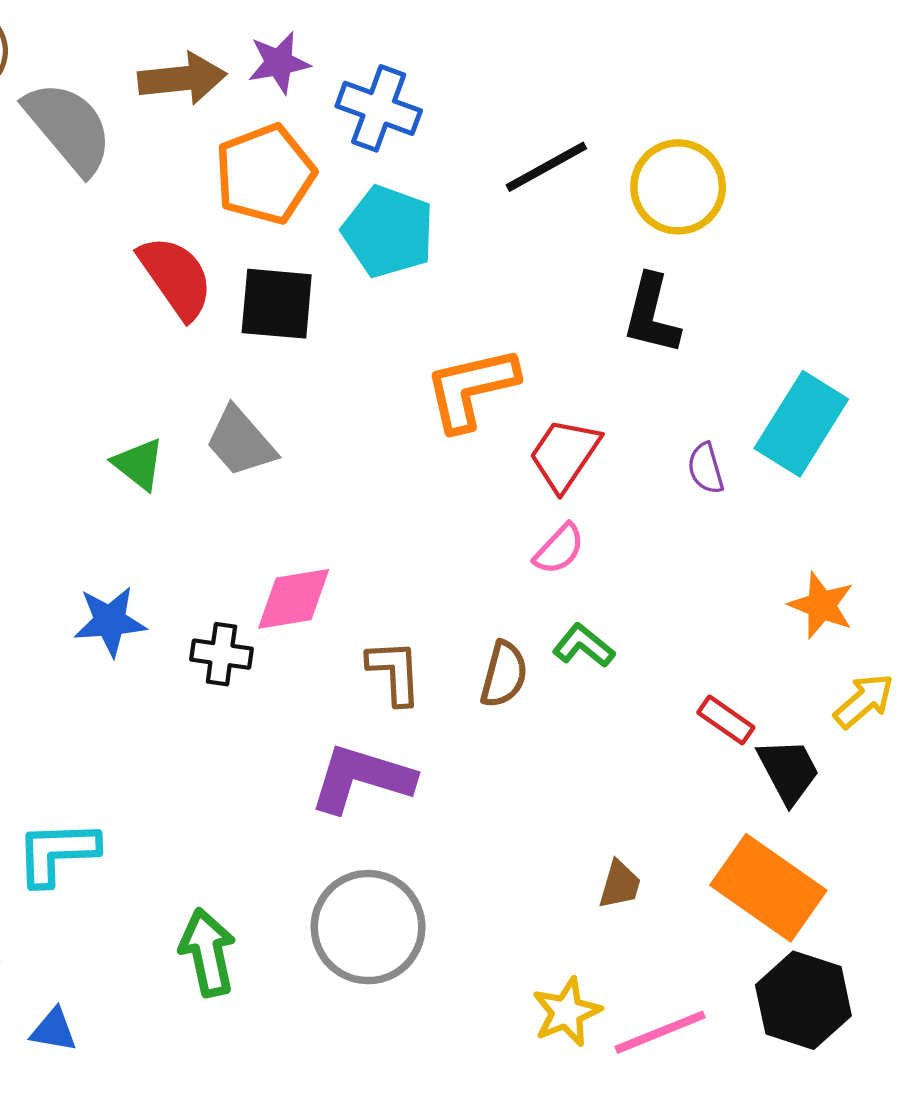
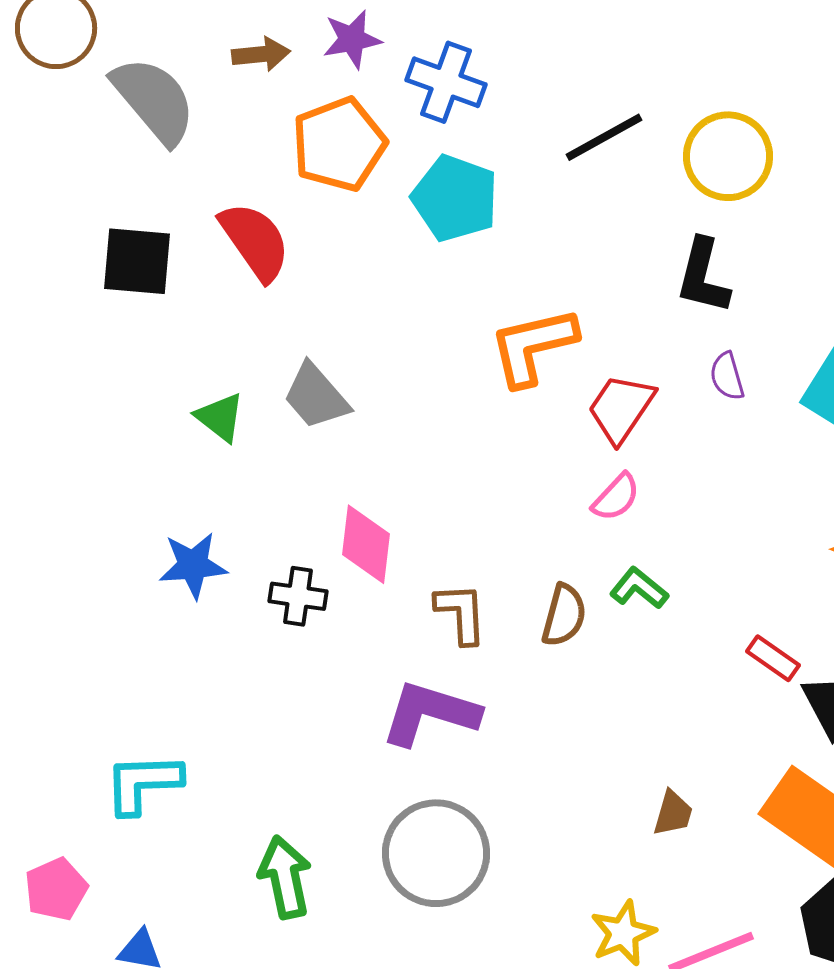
brown arrow: (182, 79) -> (261, 54), size x0.7
black square: (277, 304) -> (137, 261), moved
purple semicircle: (706, 468) -> (727, 376), moved
pink diamond: (294, 599) -> (366, 544), turned -74

